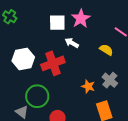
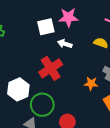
pink star: (81, 19) -> (68, 17), turned -30
white hexagon: (23, 59) -> (18, 89), moved

